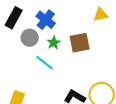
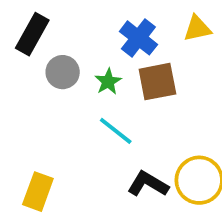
blue cross: (46, 20) -> (138, 38), moved
cyan line: (45, 63) -> (116, 131), moved

